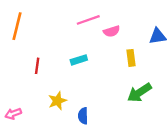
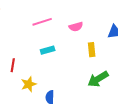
pink line: (88, 20) -> (42, 22), moved
red line: (37, 66) -> (13, 65), moved

